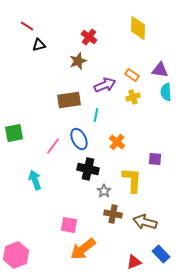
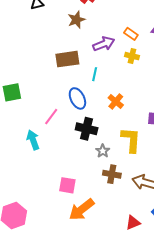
yellow cross: (133, 97) -> (132, 56), turned 32
pink line: (53, 146) -> (51, 117), moved

